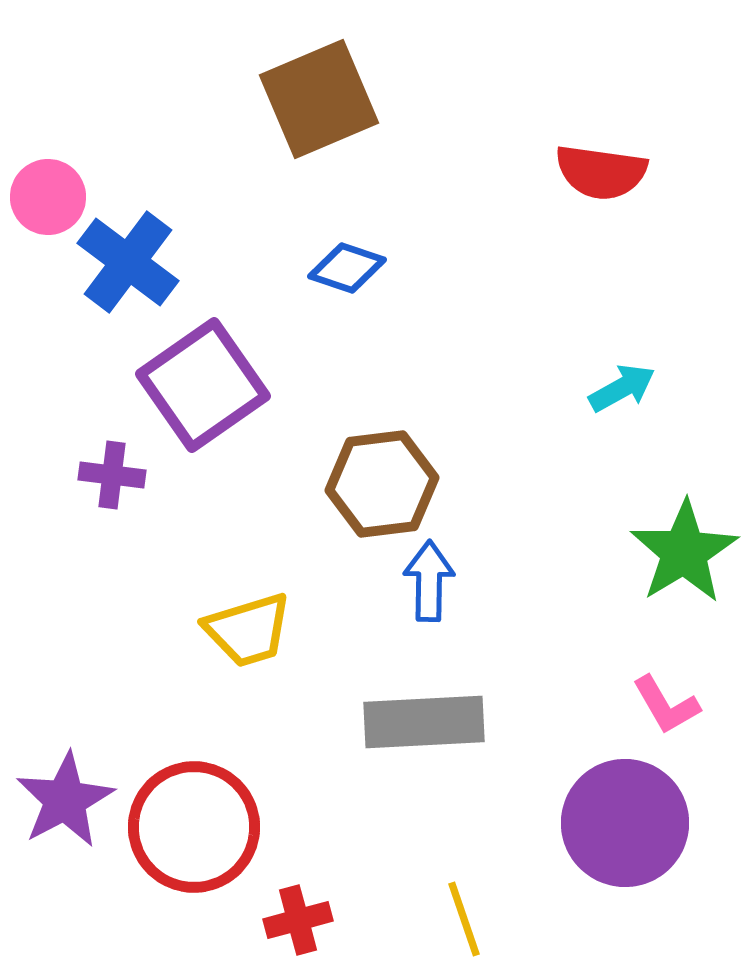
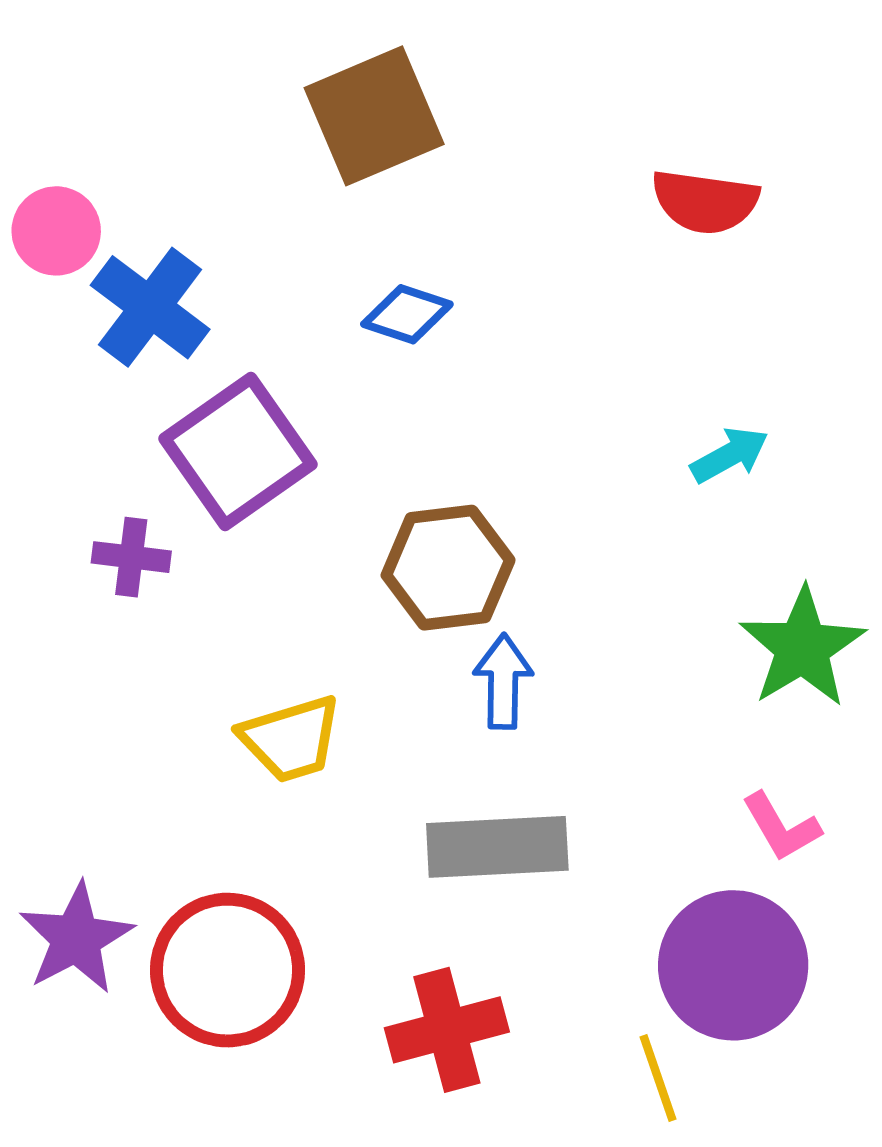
yellow line: (464, 919) -> (658, 1078), moved
red cross: (298, 920) -> (447, 1030), moved, size x1.5

